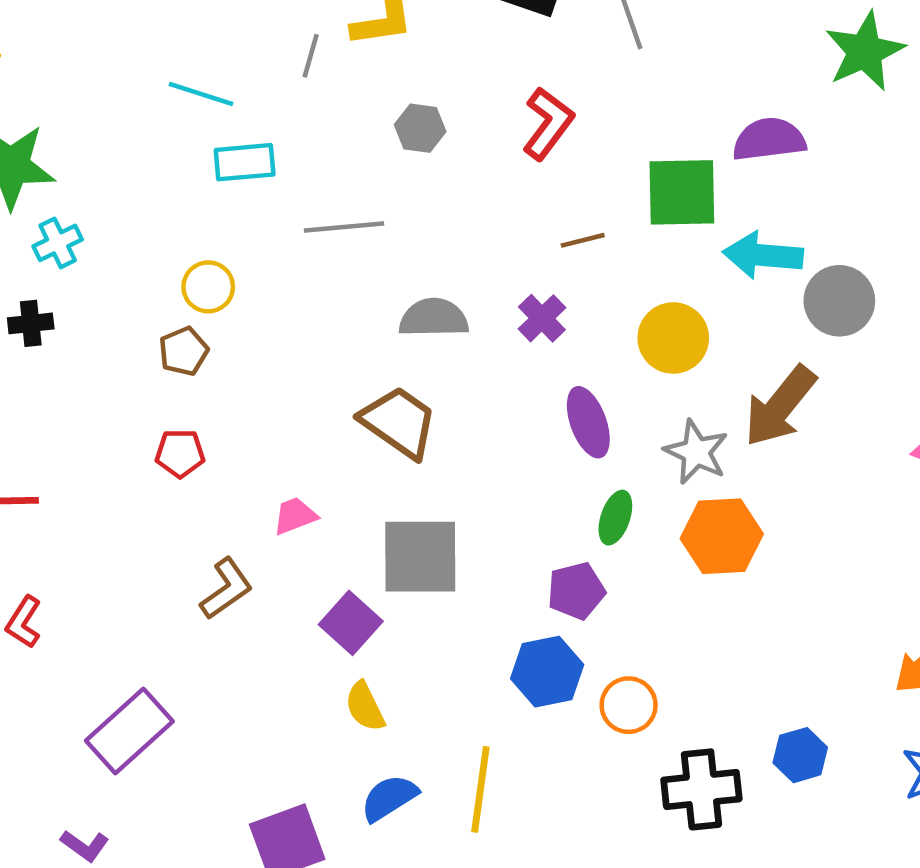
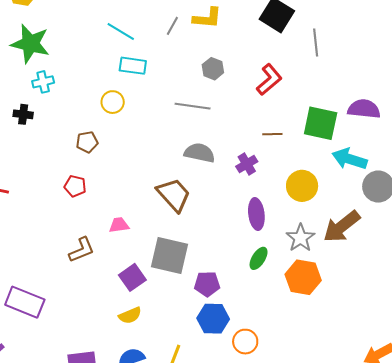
gray line: (344, 227) -> (193, 106), moved
yellow circle: (208, 287) -> (113, 102), moved
purple pentagon: (576, 591) -> (207, 284), moved
yellow semicircle: (365, 707) -> (130, 315), turned -100
purple rectangle: (129, 731) -> (25, 302), turned 51

